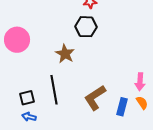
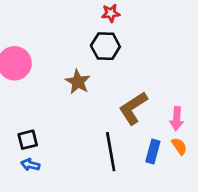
black line: (54, 90) -> (111, 152), moved
brown L-shape: (95, 98) -> (133, 108), moved

